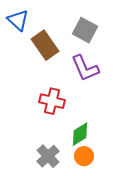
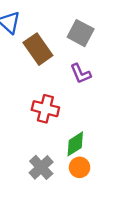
purple L-shape: (85, 68) -> (81, 74), size x0.7

